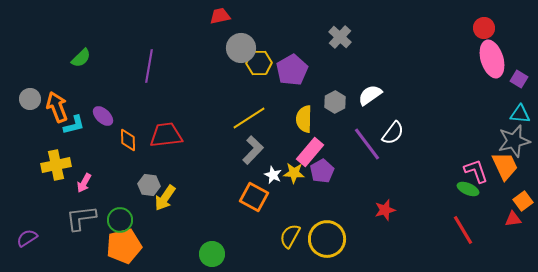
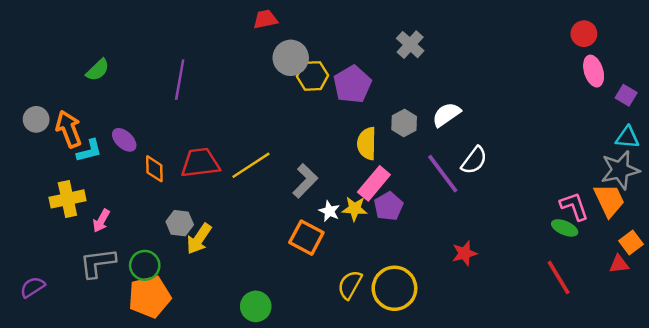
pink ellipse: (492, 59) -> (594, 71), size x0.7
yellow line: (249, 118) -> (251, 165), moved

